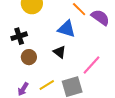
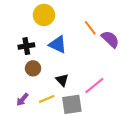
blue triangle: (67, 29) -> (58, 44), moved
black triangle: (60, 52) -> (62, 80), moved

